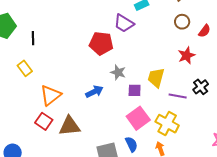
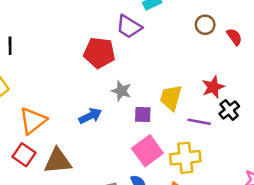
red semicircle: (204, 31) -> (234, 37), turned -72
red star: (186, 55) -> (213, 87), moved
yellow cross: (167, 124) -> (185, 158), turned -35

